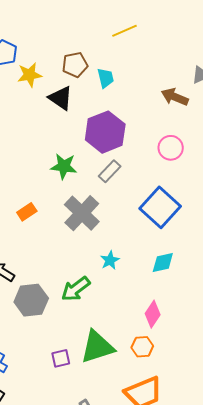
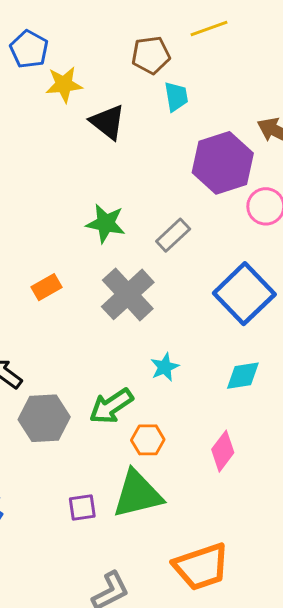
brown pentagon: (75, 65) -> (151, 55), moved
purple hexagon: (105, 132) -> (223, 163), moved
orange hexagon: (142, 347) -> (148, 440), moved

